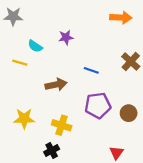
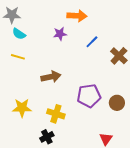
orange arrow: (121, 18) -> (77, 16), moved
cyan semicircle: (35, 46) -> (19, 34), moved
blue line: (91, 70) -> (92, 42), moved, turned -64

